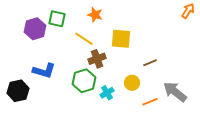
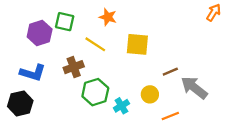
brown cross: (97, 59) -> (74, 67), moved
blue L-shape: (44, 71) -> (33, 73), moved
gray arrow: (175, 92) -> (194, 88), moved

